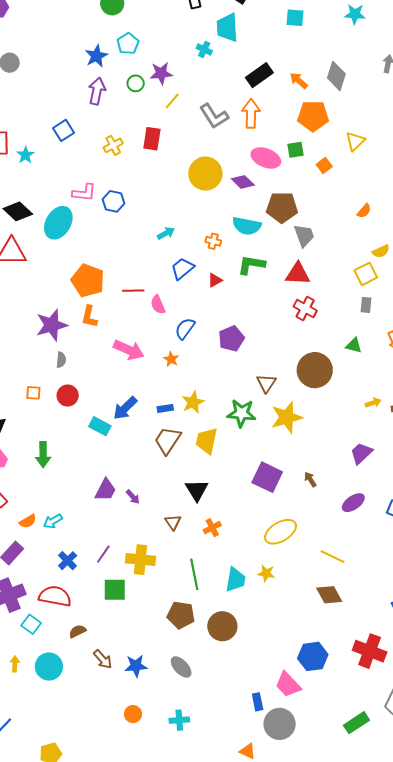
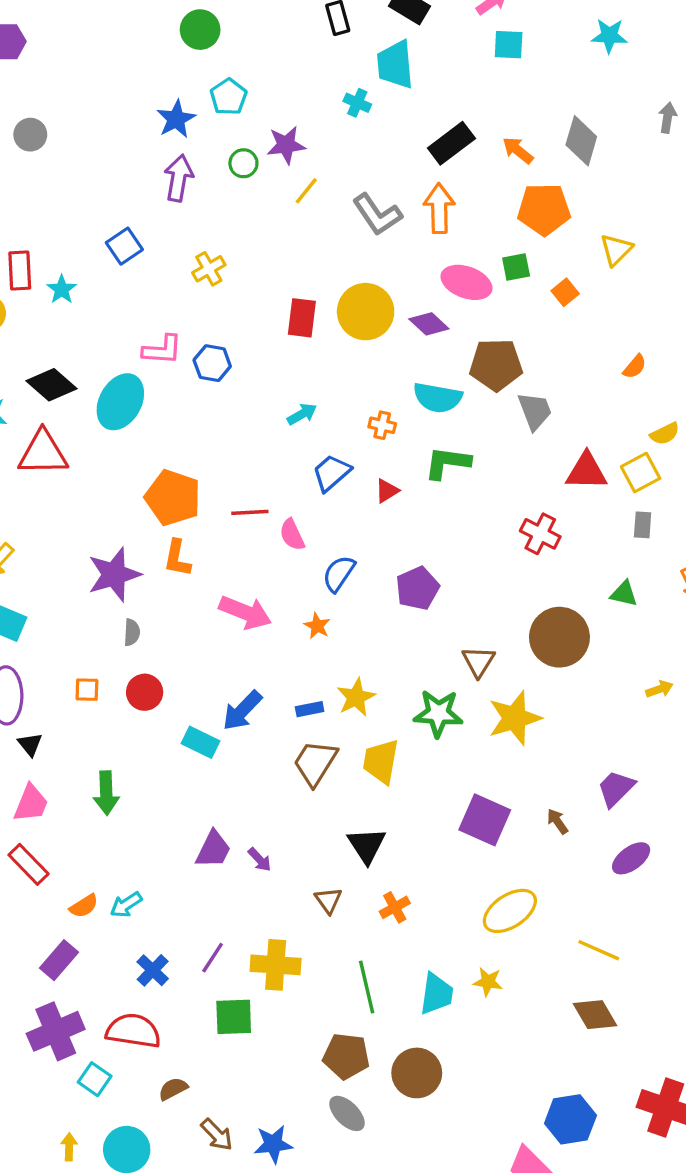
red rectangle: (152, 139) -> (302, 318), moved
red triangle: (298, 274) -> (586, 471), moved
purple trapezoid: (361, 453) -> (616, 788), moved
gray ellipse: (181, 667) -> (347, 1113), moved

